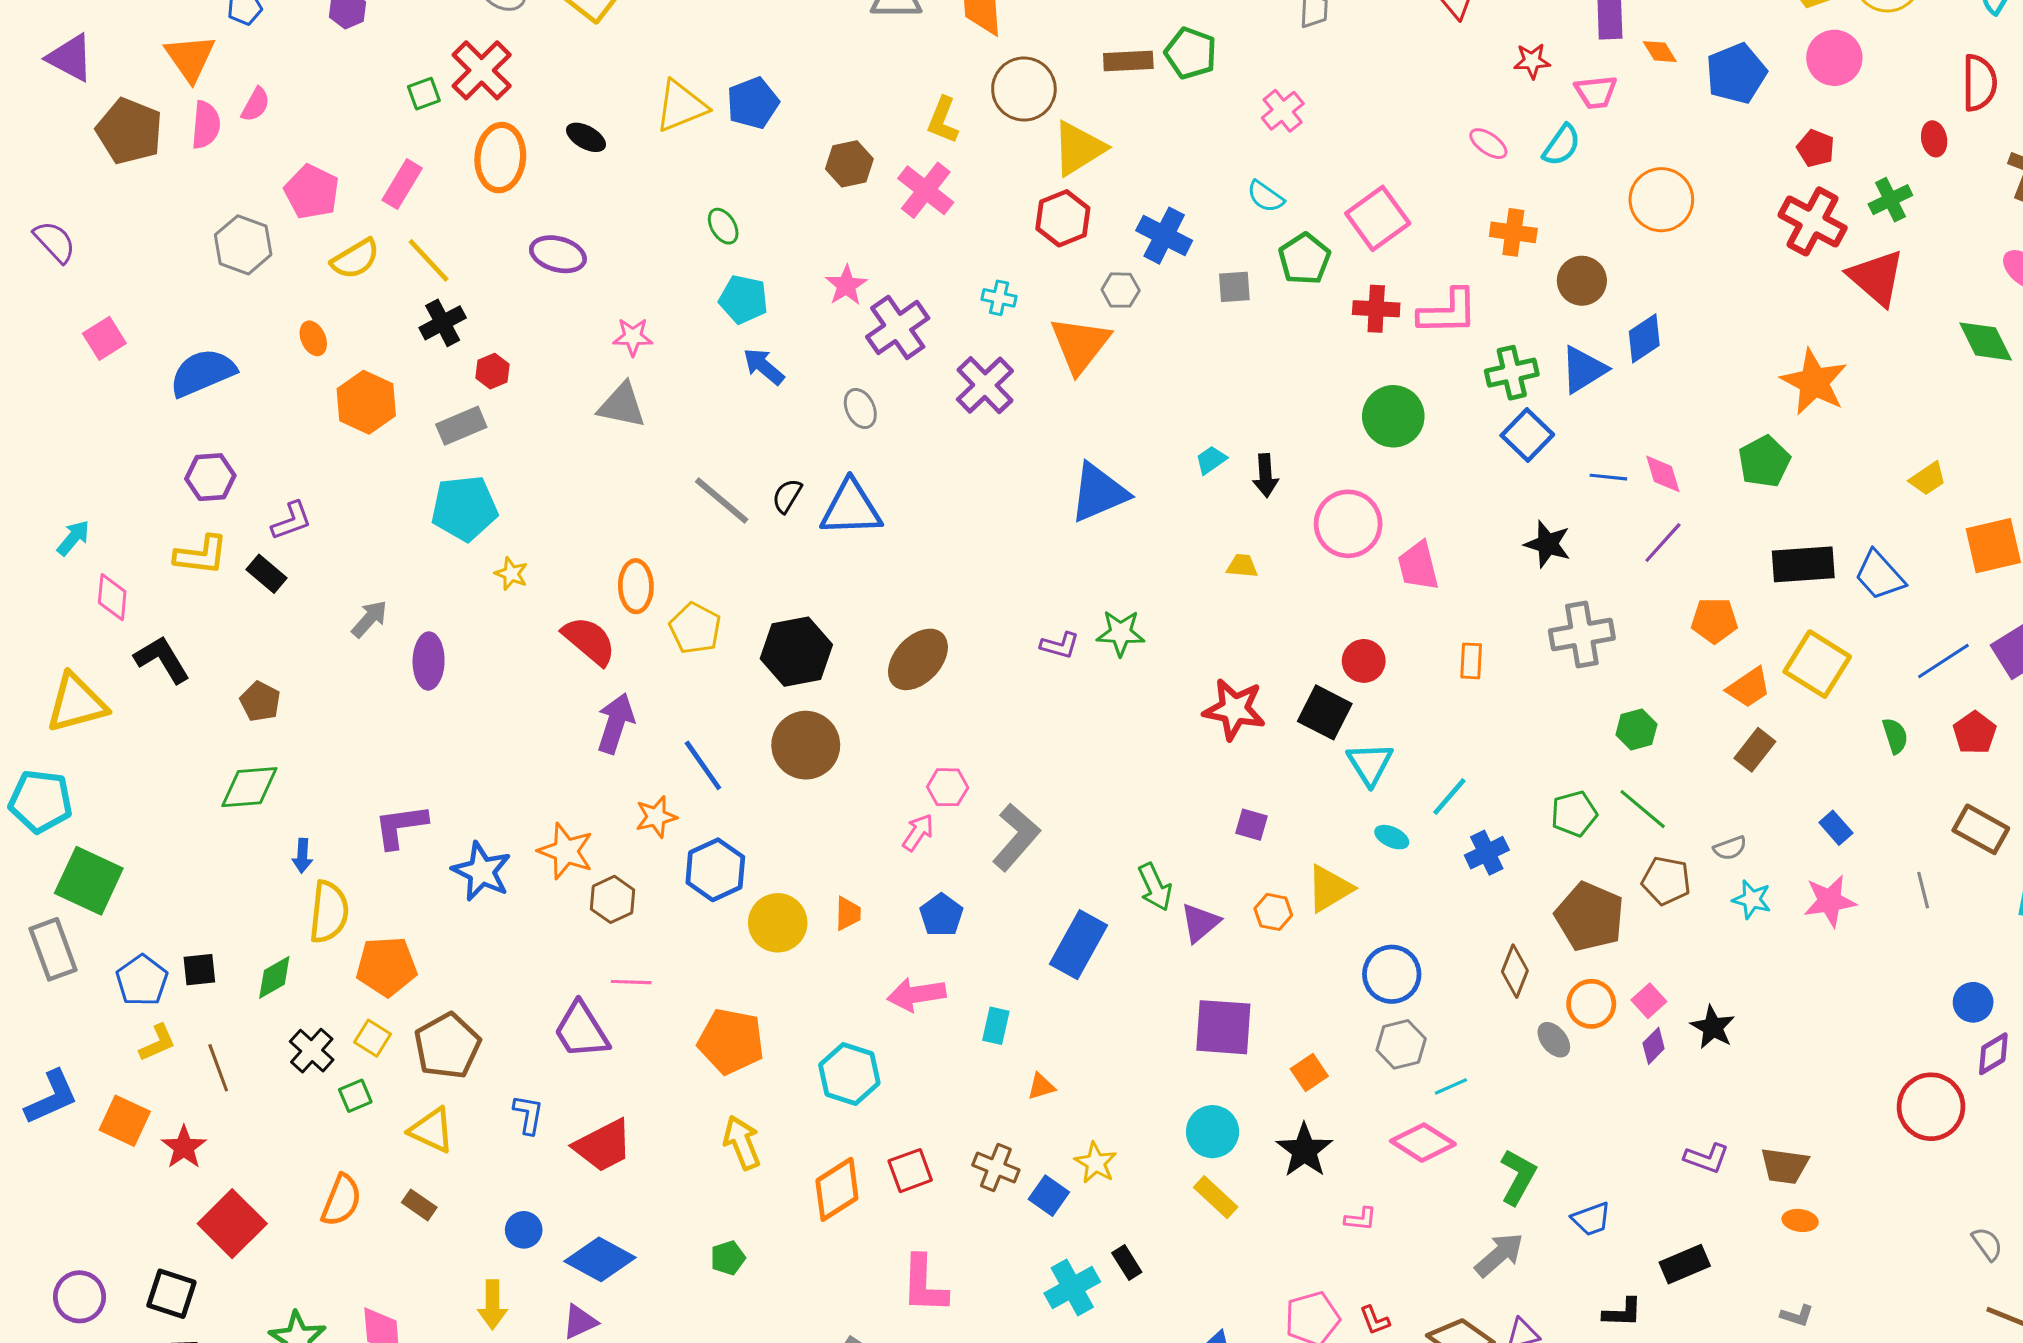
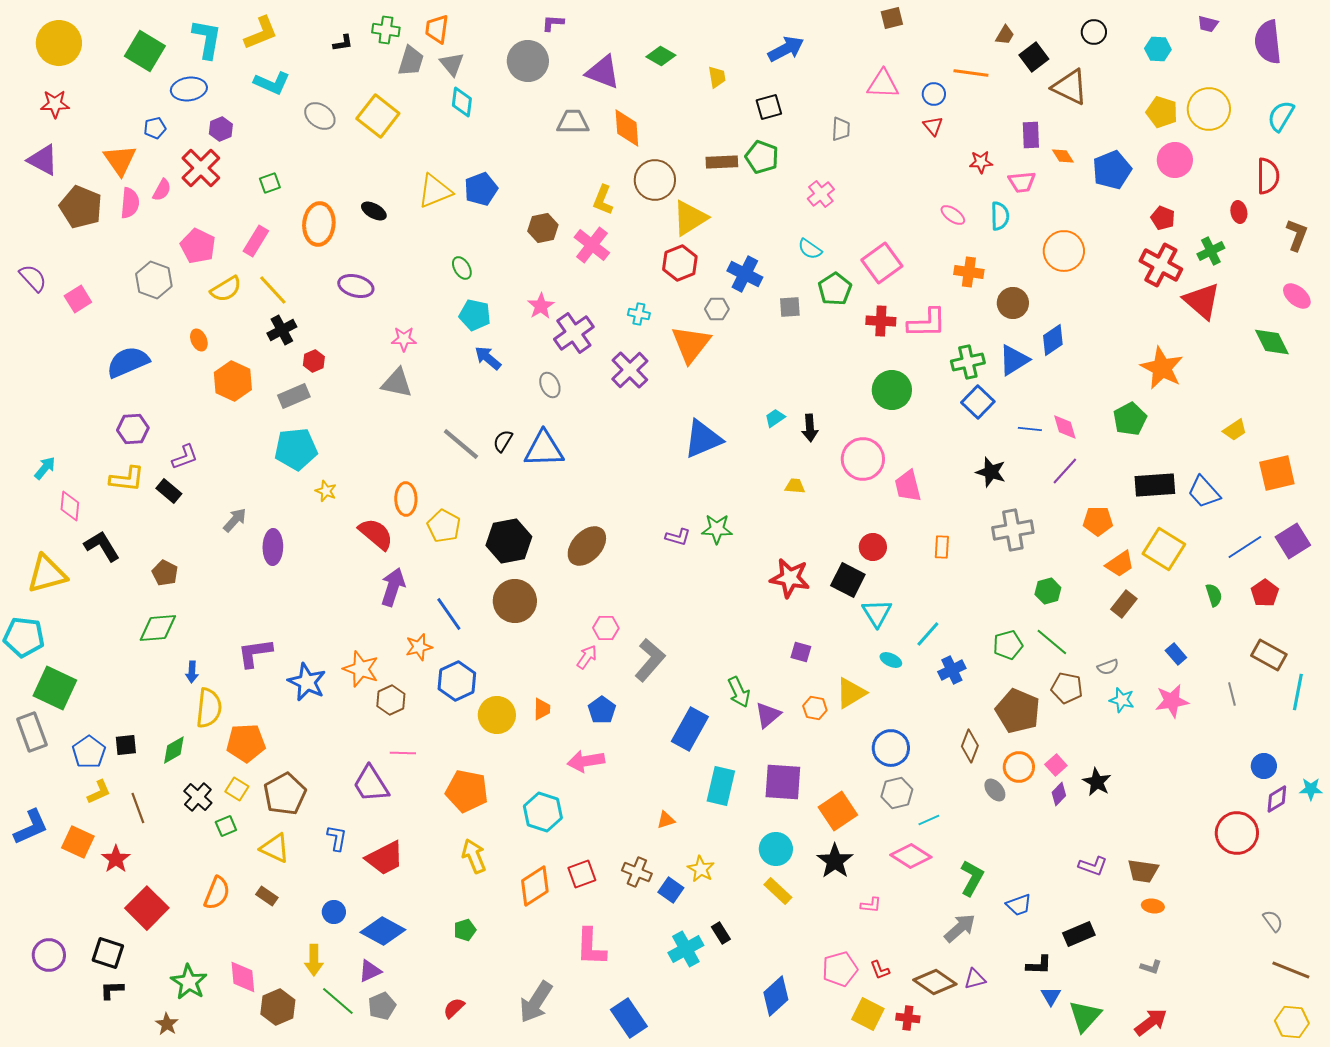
red cross: (482, 70) -> (201, 168), moved
cyan semicircle: (1562, 145) -> (1000, 216), turned -36
pink square: (104, 338) -> (78, 299), moved
cyan rectangle: (996, 1026) -> (721, 786), moved, size x1.6
orange square: (1309, 1072) -> (838, 811), size x1.6

